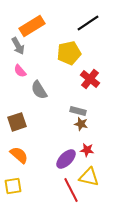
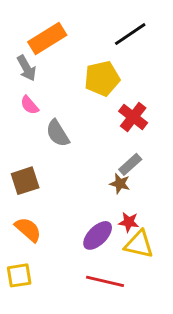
gray rectangle: (78, 111) -> (130, 164), moved, turned -56
yellow triangle: (89, 177) -> (139, 244), moved
red line: (71, 190) -> (105, 281), turned -50

